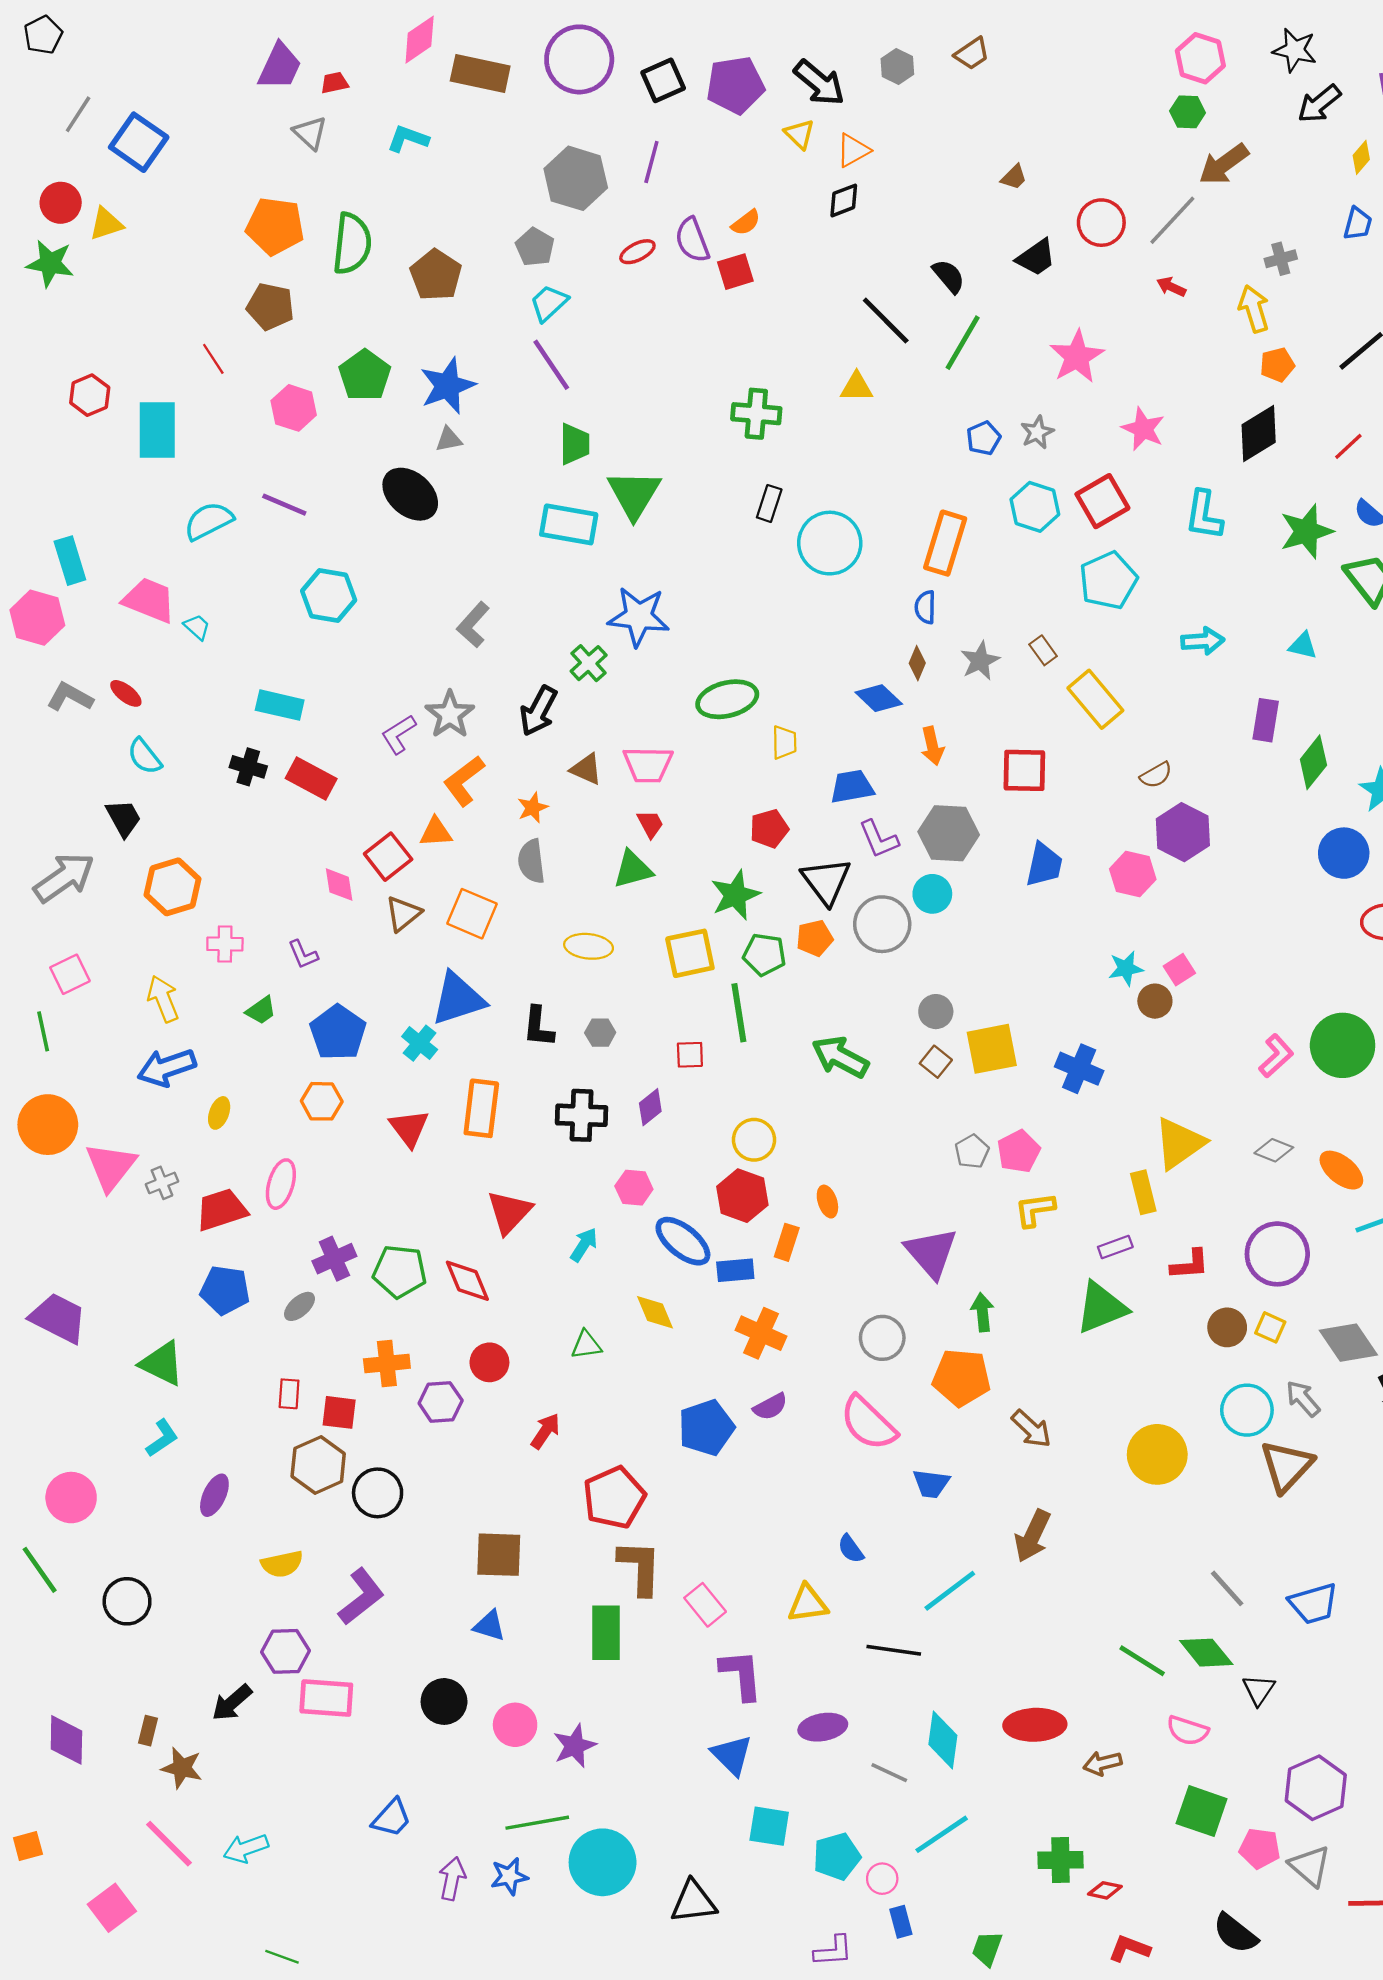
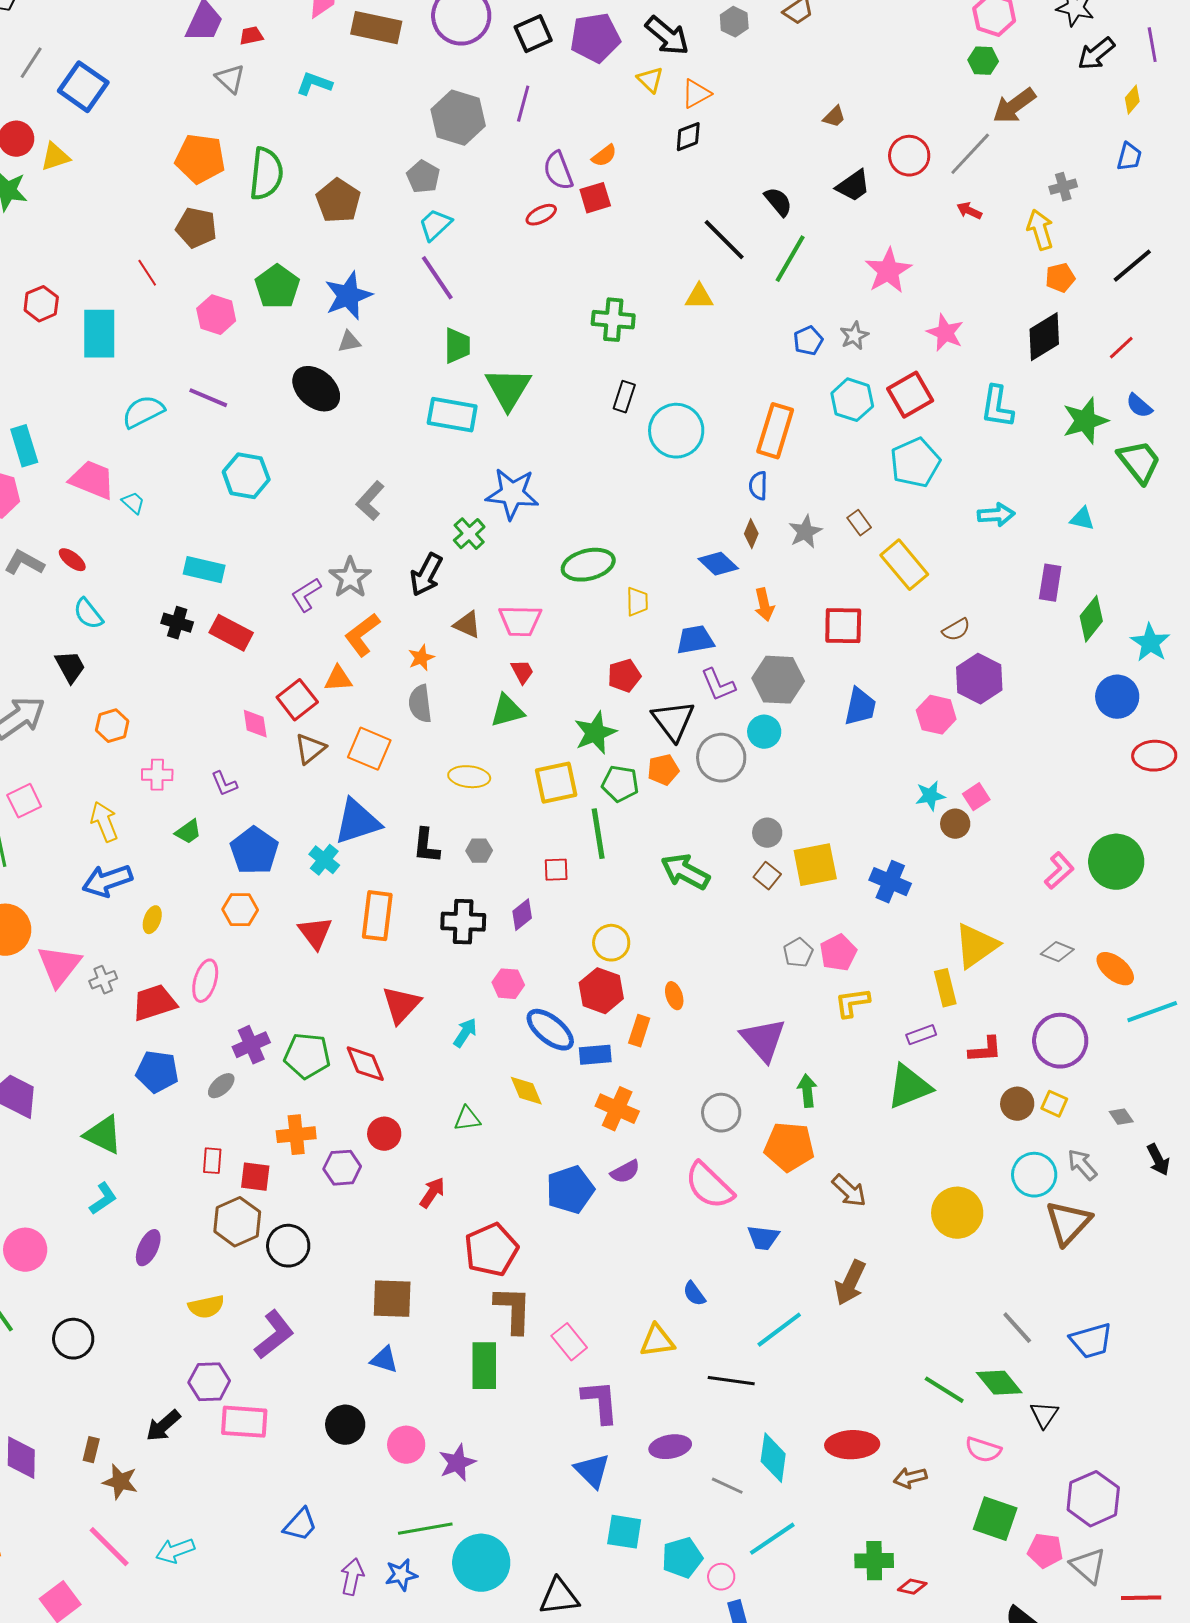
red ellipse: (637, 252) -> (541, 215), moved
orange hexagon: (172, 887) -> (112, 726), size x0.7
gray diamond: (1348, 1343) -> (1121, 1117), size x0.5

